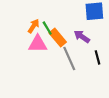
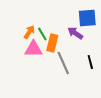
purple arrow: (82, 36) -> (75, 33), moved
orange rectangle: (58, 38) -> (52, 43), turned 54

